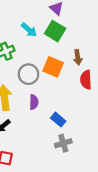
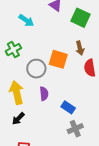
cyan arrow: (29, 30) -> (26, 20), moved
green square: (55, 31) -> (81, 18), moved

